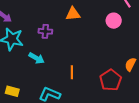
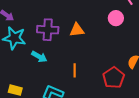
orange triangle: (73, 14) -> (77, 30), moved
purple cross: (45, 31) -> (48, 30), size x1.5

